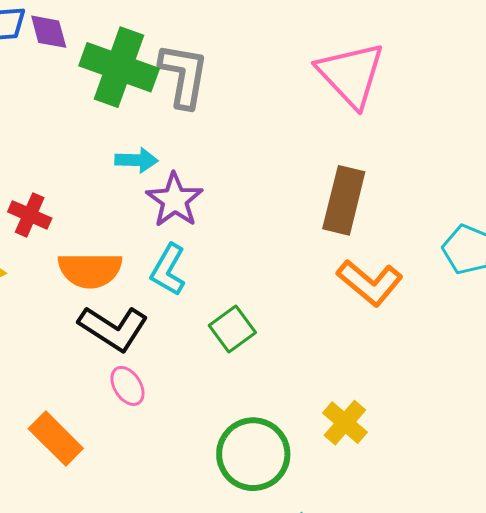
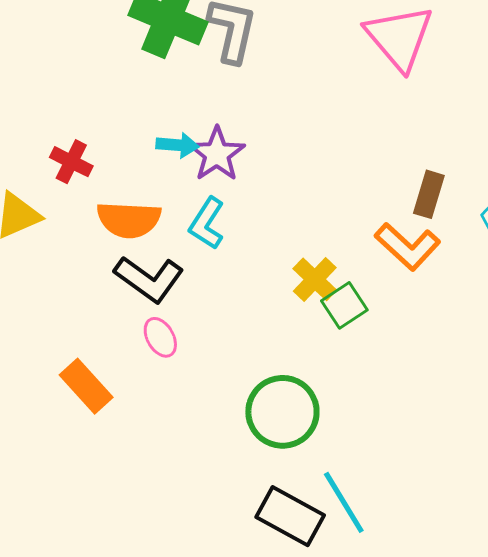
cyan arrow: (136, 160) -> (177, 145), moved
brown rectangle: (344, 200) -> (429, 194), moved, size x0.7
green square: (232, 329) -> (344, 305), moved
yellow cross: (345, 423) -> (315, 279), moved

